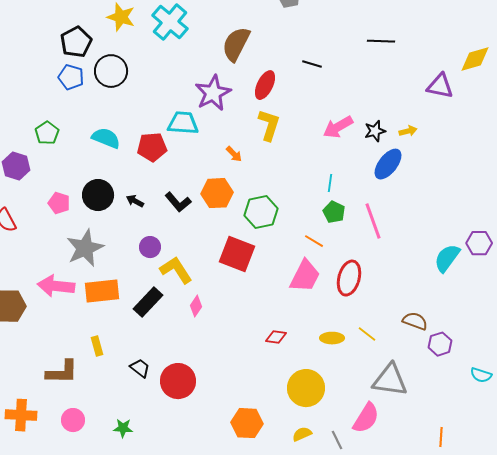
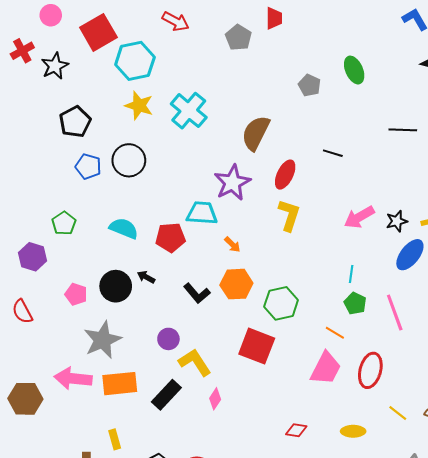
black pentagon: (76, 42) -> (75, 122), moved
orange arrow: (234, 154) -> (232, 245), moved
black arrow: (135, 201) -> (146, 277), moved
yellow line: (367, 334) -> (398, 413), moved

